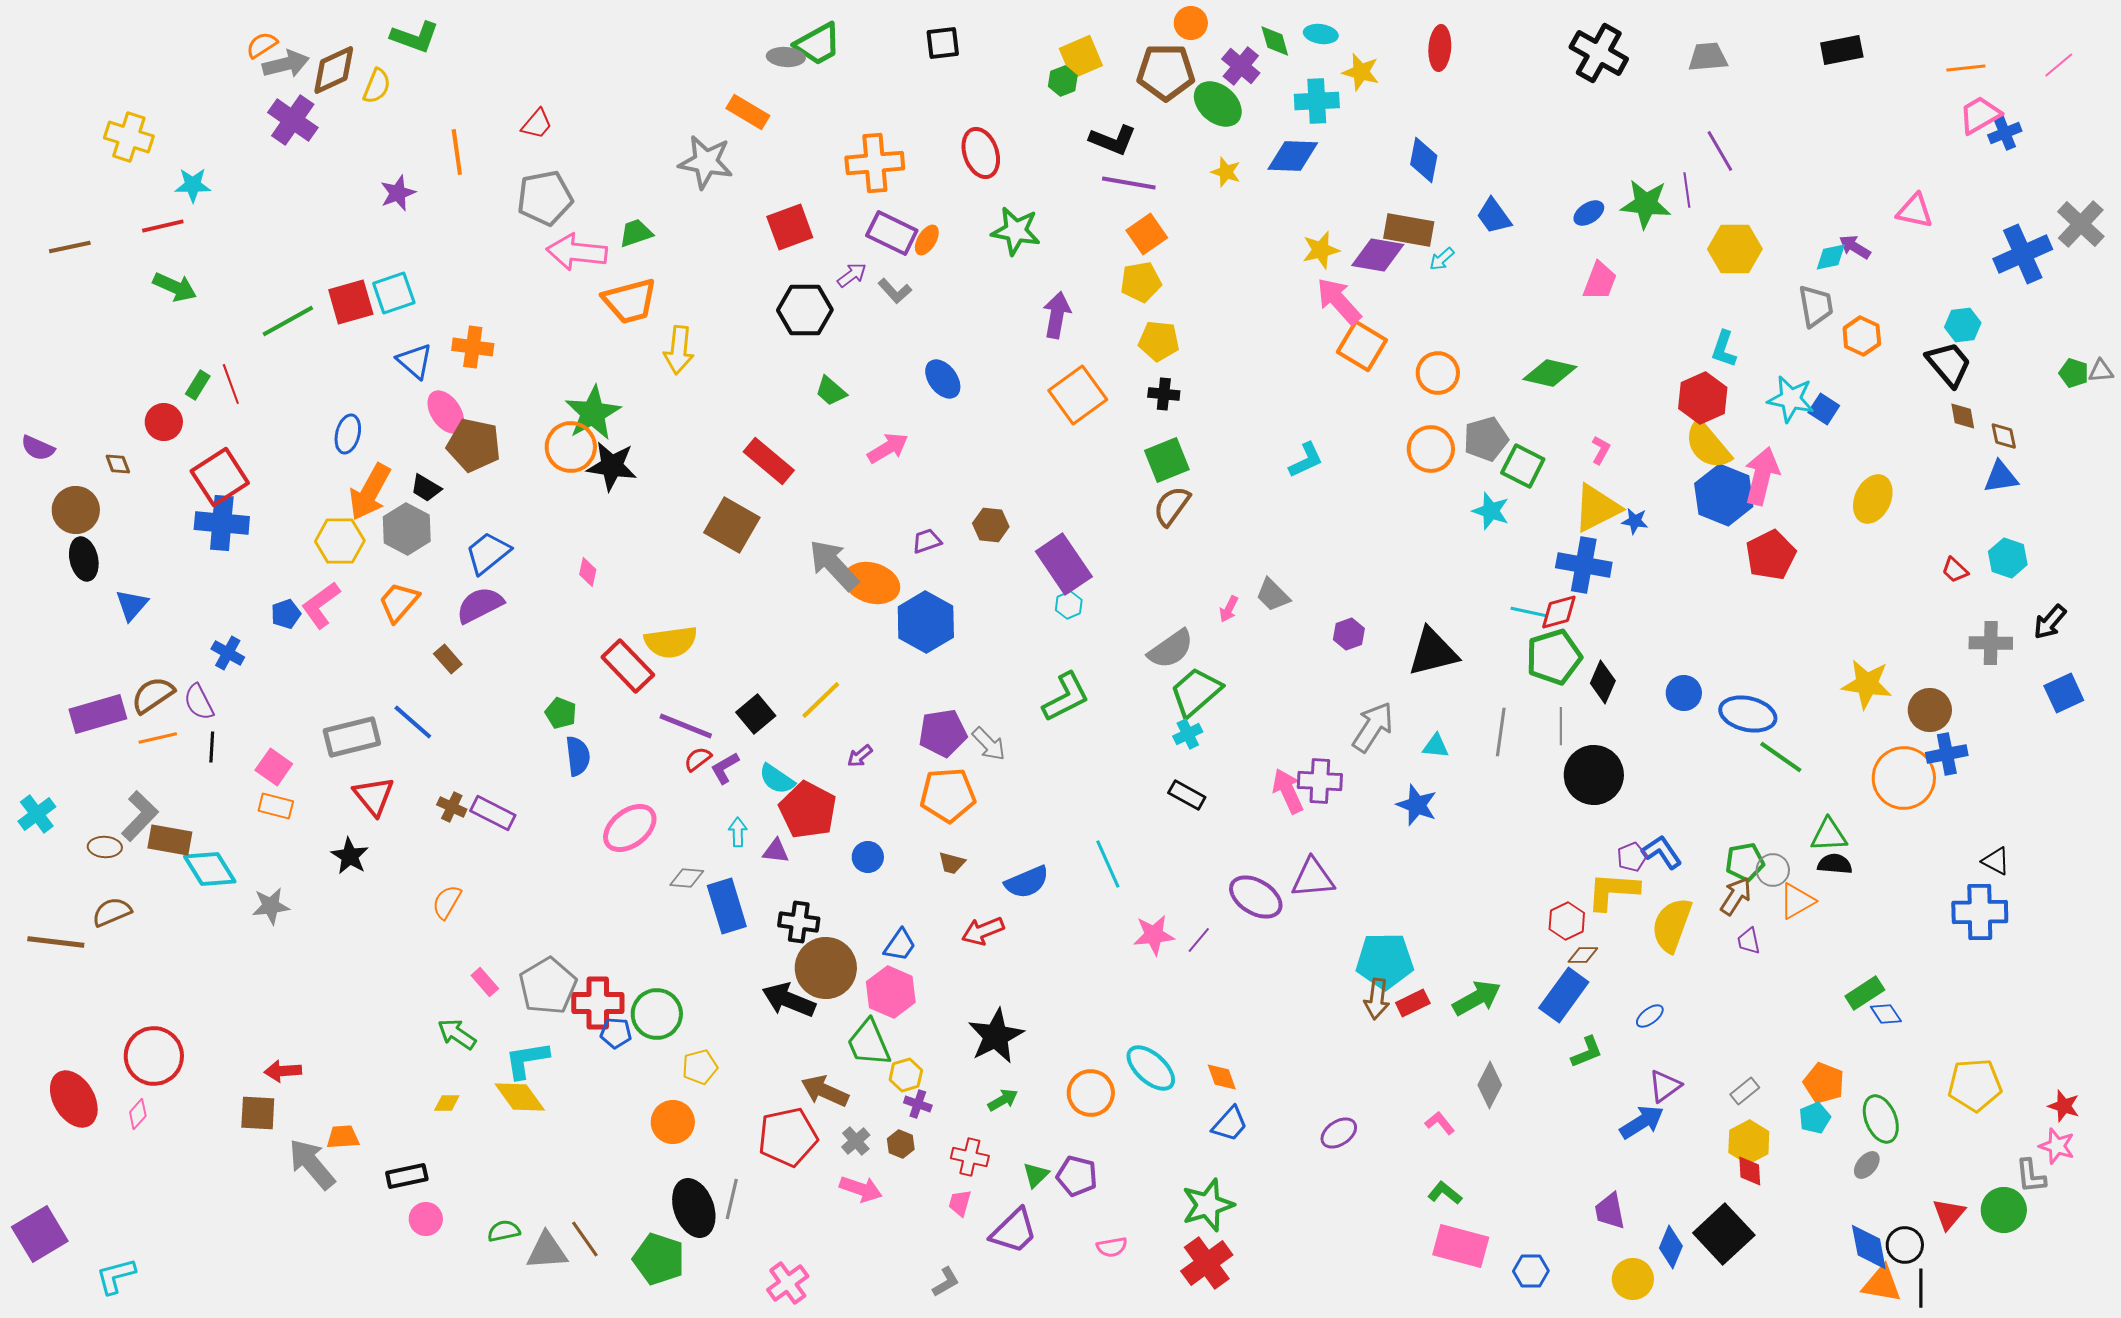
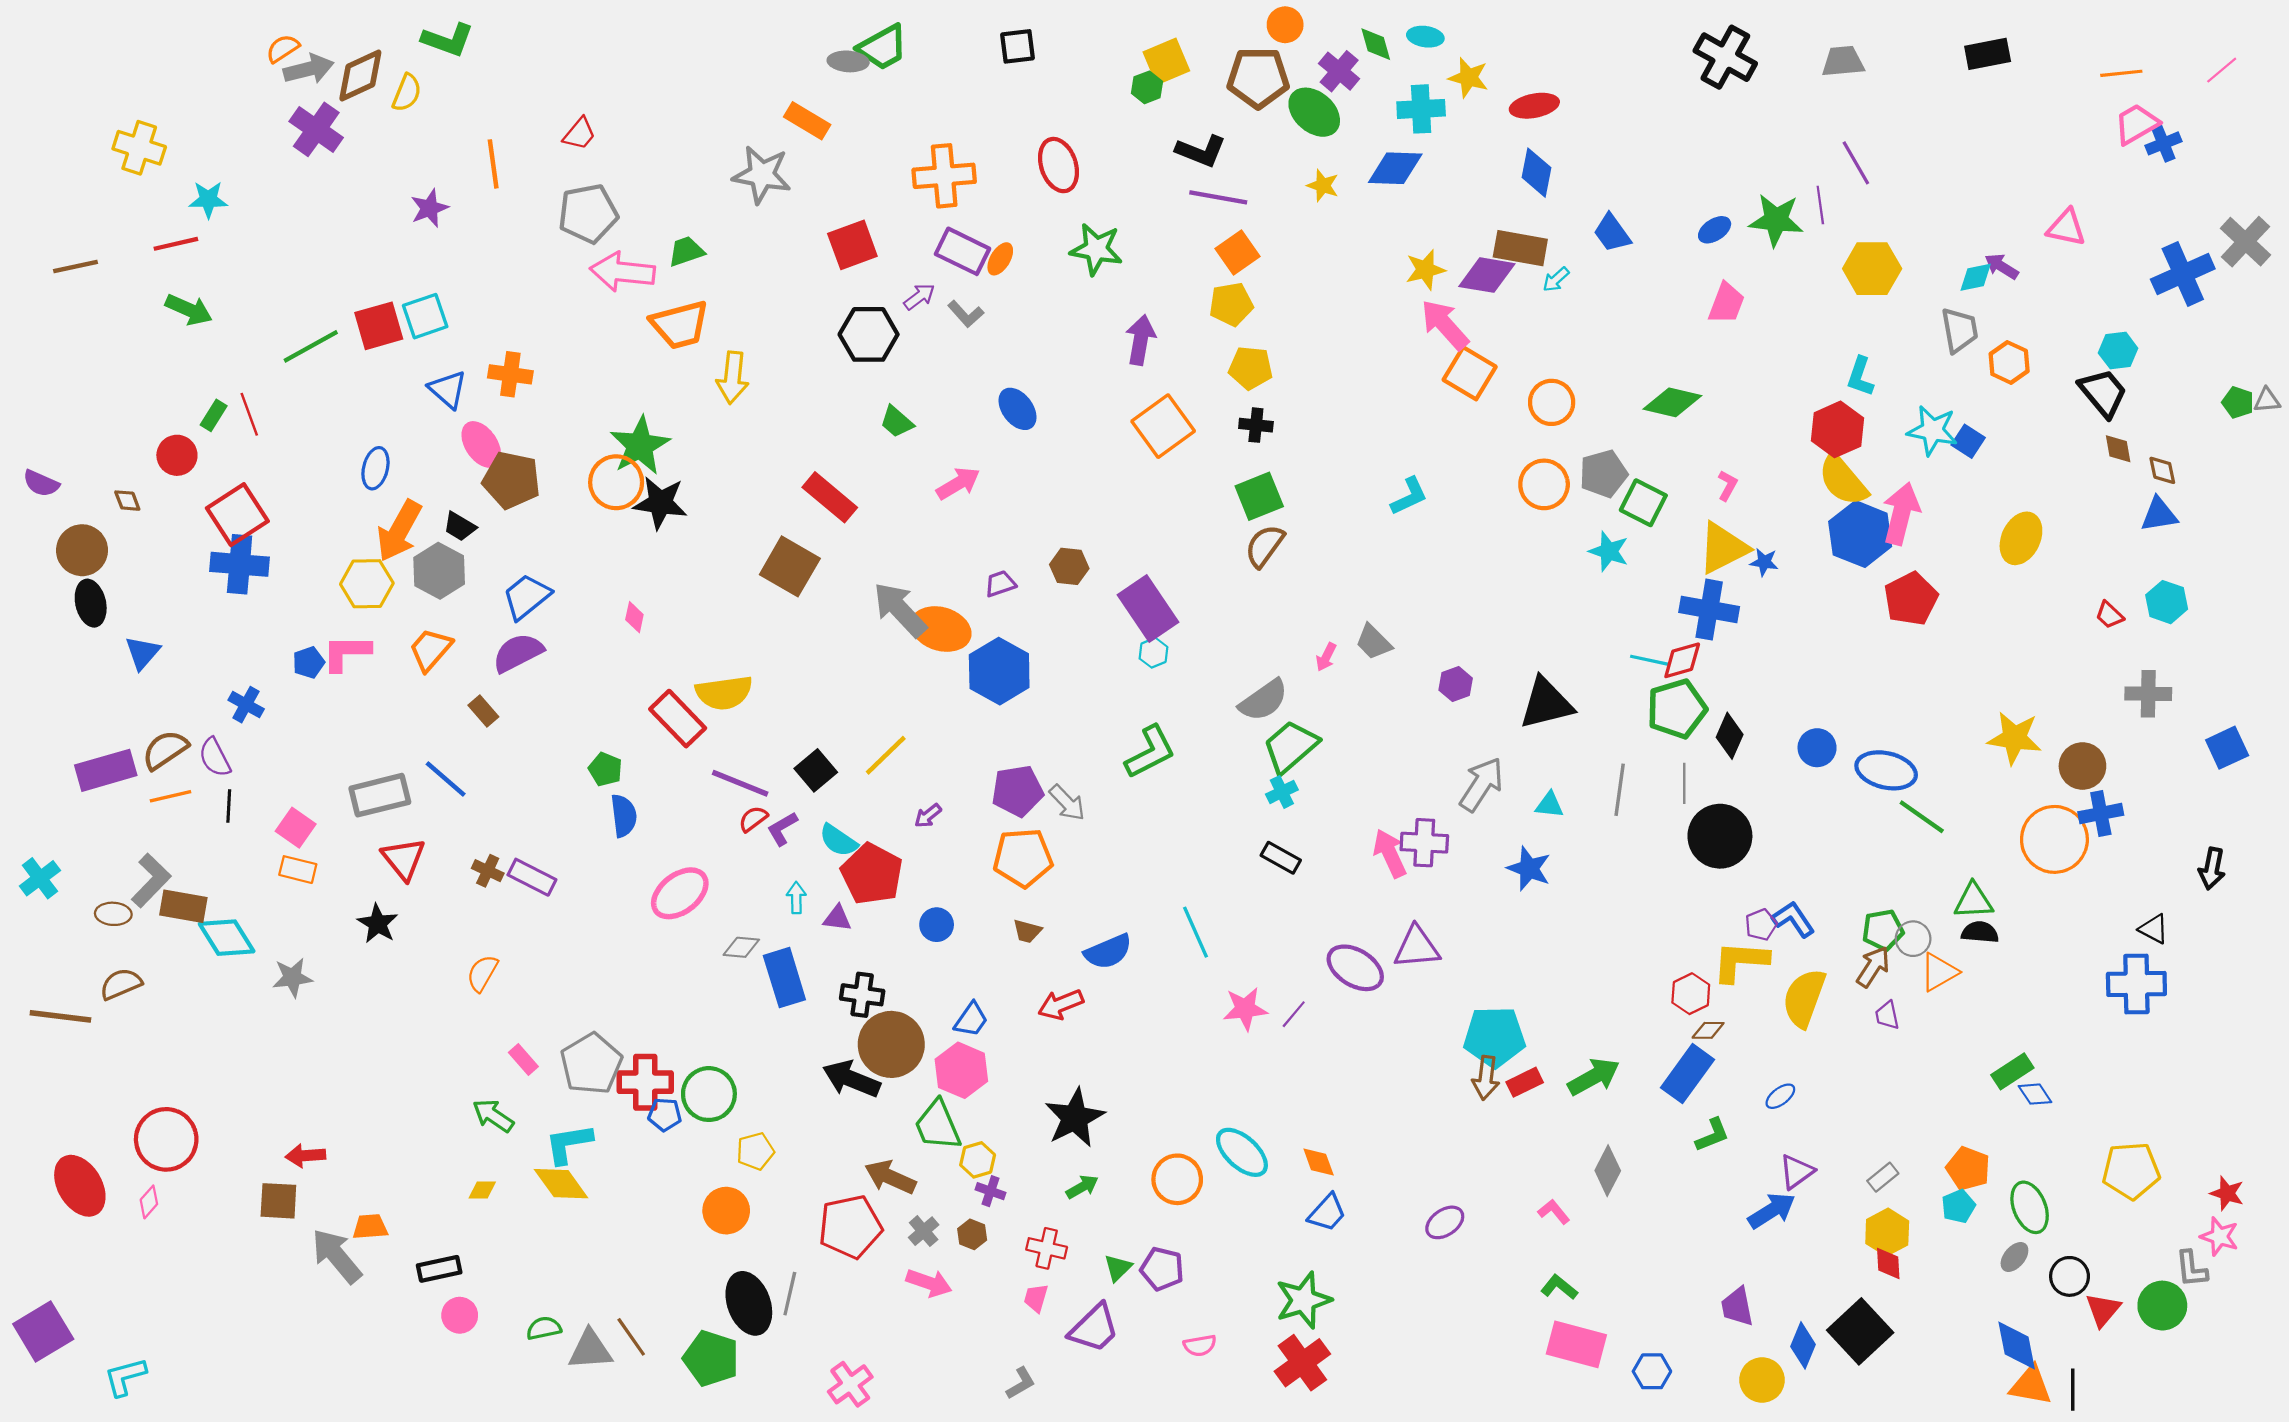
red ellipse: (1440, 48) -> (1534, 106), moved, turned 75
pink L-shape: (321, 605) -> (346, 653), turned 36
black arrow: (2050, 622) -> (2212, 869), moved, turned -30
black circle: (1905, 1245) -> (2070, 1276), moved

